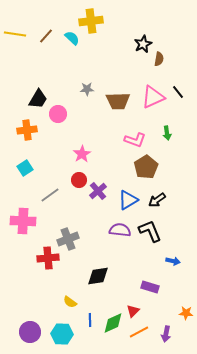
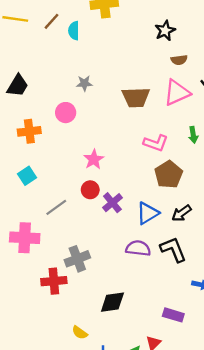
cyan semicircle: (72, 38) -> (74, 31), moved, turned -133
brown semicircle: (159, 59) -> (179, 60), moved, turned 72
gray star: (87, 89) -> (84, 83), moved
black trapezoid: (38, 99) -> (18, 86), moved

